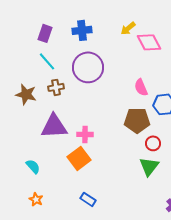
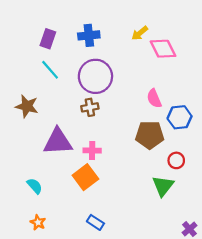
brown cross: (56, 87) -> (90, 107), moved
red circle: (153, 143) -> (176, 160), moved

